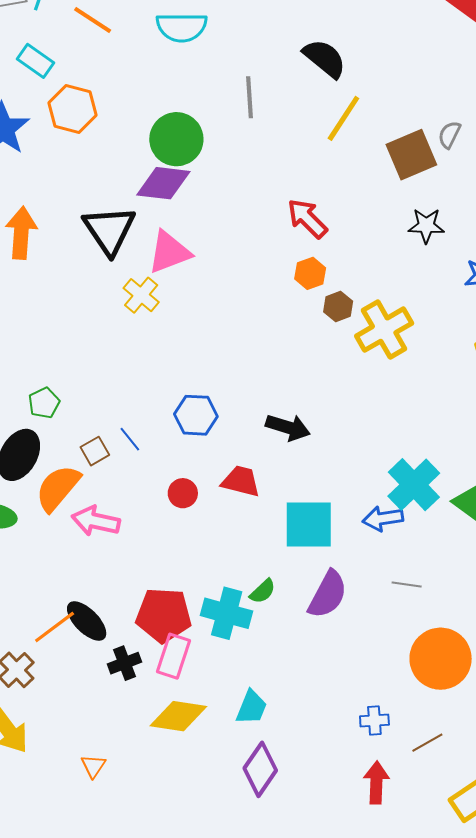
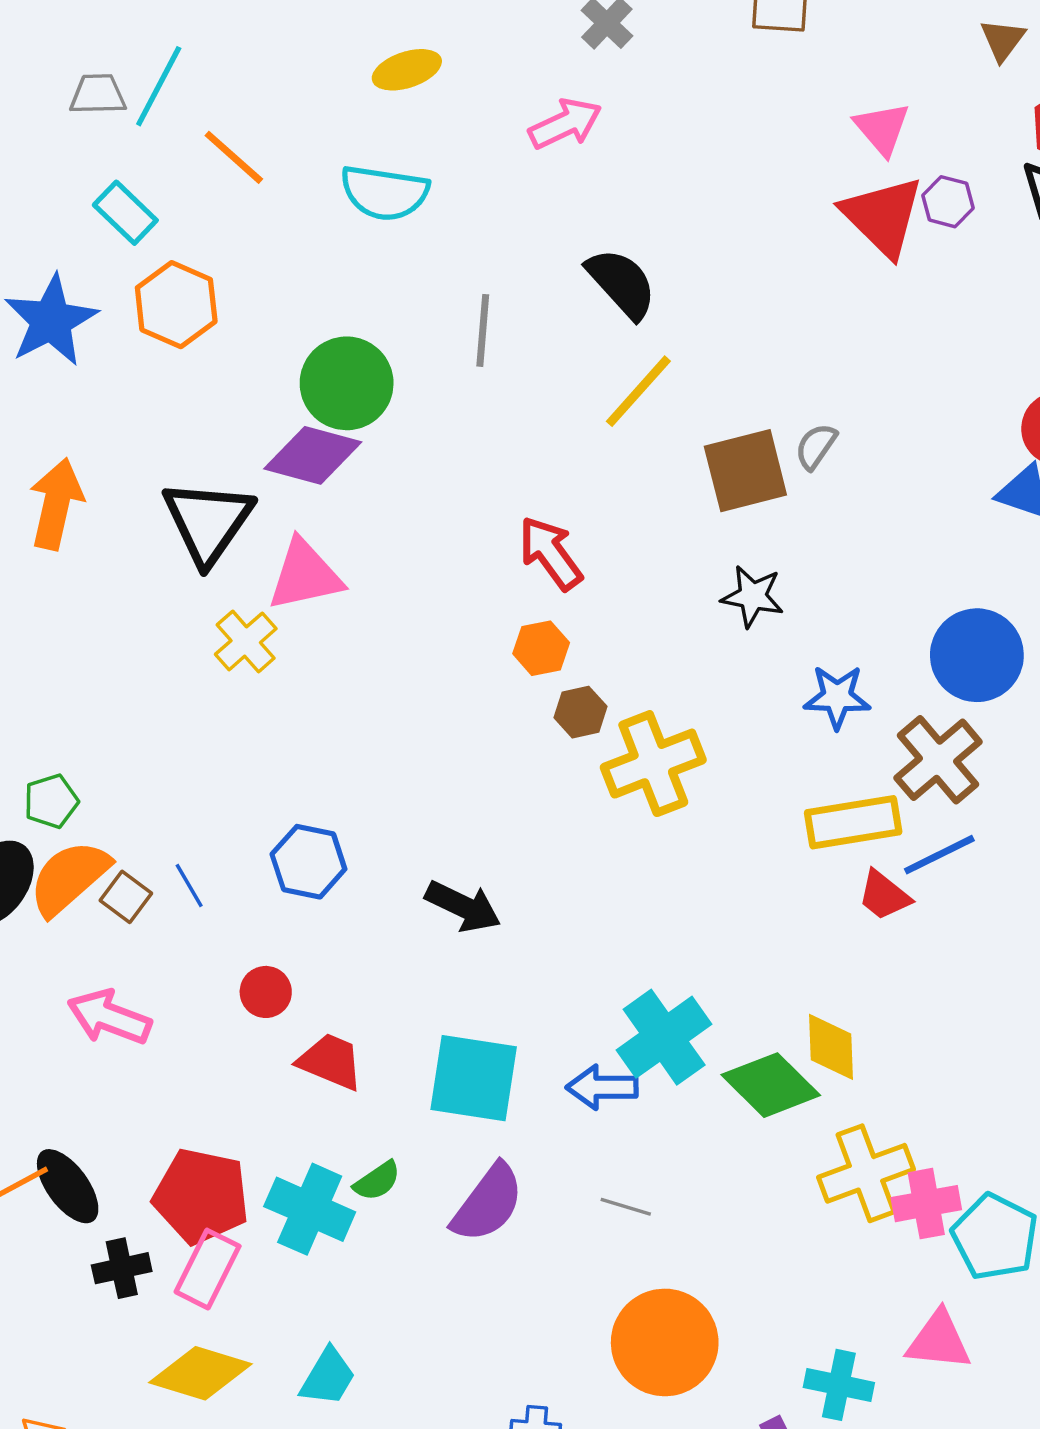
brown square: (95, 451) -> (126, 897), turned -32
red trapezoid: (241, 481) -> (331, 1062), moved
orange semicircle: (58, 488) -> (69, 878), moved

